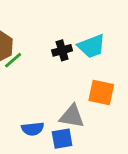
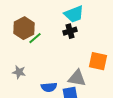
cyan trapezoid: (91, 46) -> (74, 14), moved

